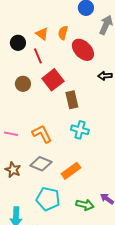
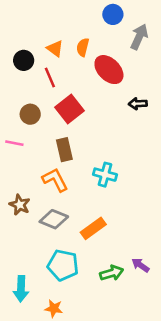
brown rectangle: (72, 100) -> (64, 150), moved
pink line: (11, 134) -> (14, 143), moved
brown star: (13, 170) -> (20, 205), moved
green arrow: (85, 205) -> (112, 273), turned -30

